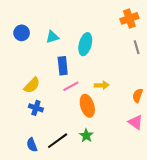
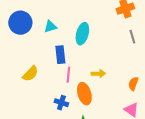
blue circle: (22, 33) -> (20, 23), size x1.5
pink line: (71, 86) -> (68, 75), turned -56
blue cross: (36, 108) -> (61, 103), moved

